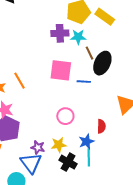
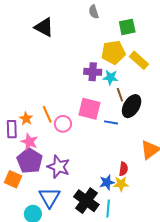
pink circle: (65, 116) -> (63, 124), moved
yellow star: (59, 145) -> (121, 184), moved
purple star: (38, 147) -> (59, 167), moved, size x1.6
cyan line: (89, 157) -> (108, 208), moved
black cross: (68, 162) -> (86, 201), size x1.4

